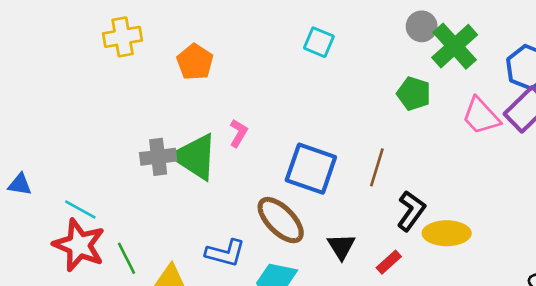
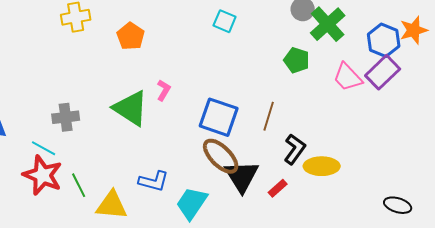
gray cross: (158, 157) -> (66, 117), moved
brown ellipse: (281, 220) -> (221, 156), moved
black triangle: (341, 246) -> (242, 176), size x1.6

